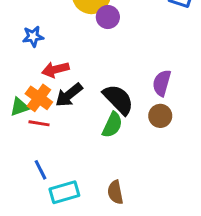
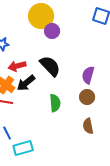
black semicircle: (118, 99) -> (50, 66), moved
green semicircle: (112, 125) -> (55, 103), turned -30
brown semicircle: (115, 192) -> (88, 126), moved

